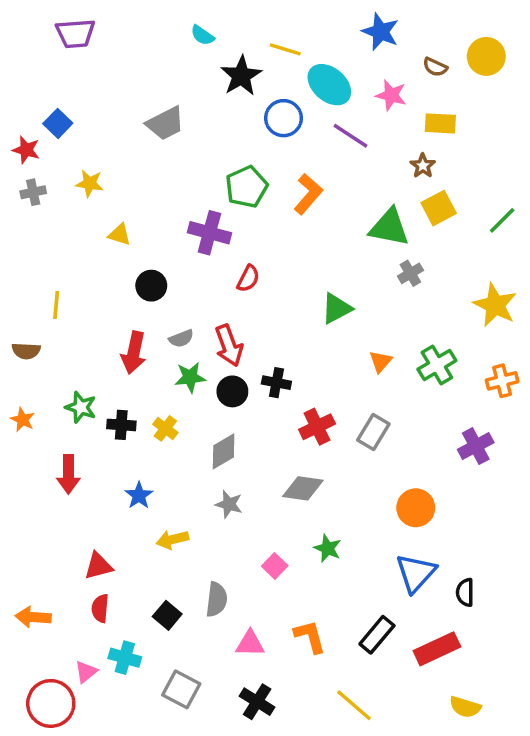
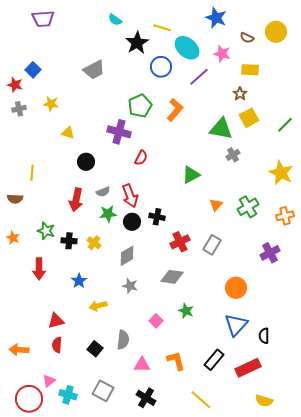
purple line: (351, 136) -> (199, 77), turned -75
cyan cross: (125, 658) -> (68, 395), moved

